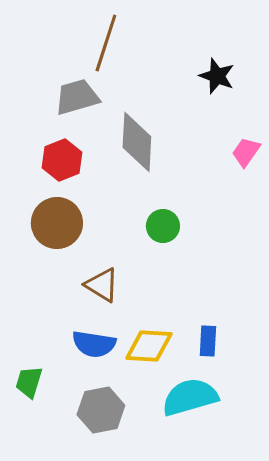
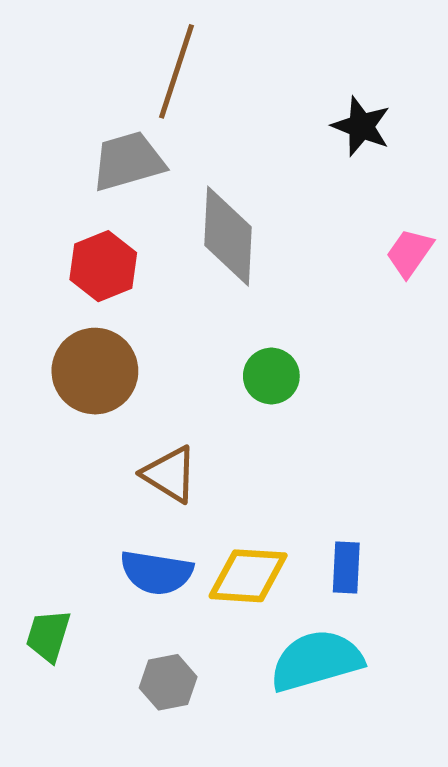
gray hexagon: (101, 410) -> (168, 682), size x0.7

